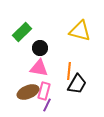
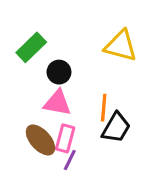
brown ellipse: (28, 92) -> (40, 140), turned 70

